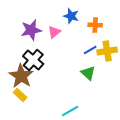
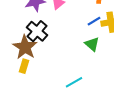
yellow rectangle: (20, 95) -> (24, 66), turned 64

